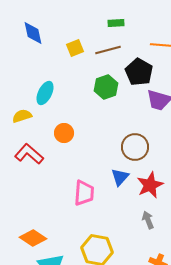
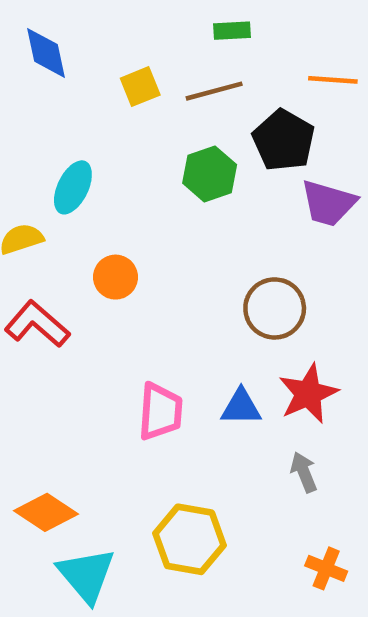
blue triangle: (120, 177) -> (241, 407), moved, turned 48

